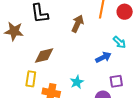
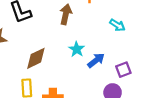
blue arrow: (103, 57) -> (96, 60), moved
cyan star: (77, 82) -> (77, 49), moved

